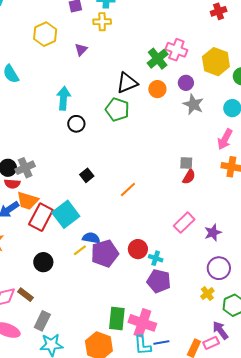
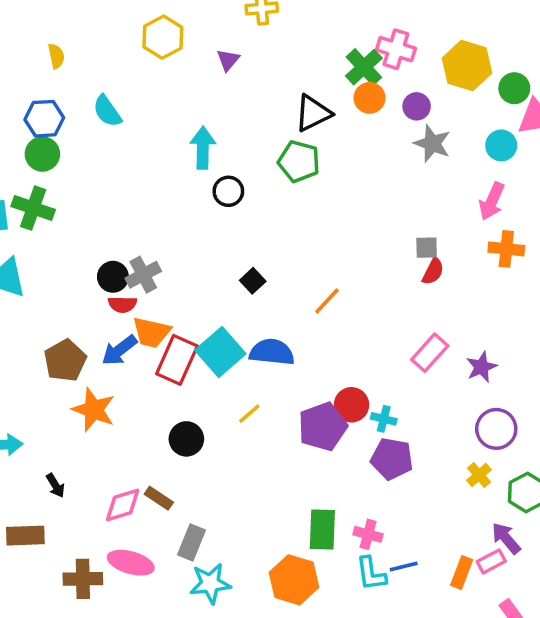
orange circle: (157, 89) -> (370, 98), moved
blue semicircle: (91, 238) -> (272, 352), moved, size x1.4
purple pentagon: (105, 253) -> (323, 427), moved
pink cross: (142, 323) -> (368, 534), size x0.6

